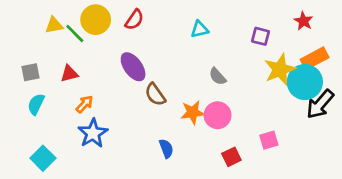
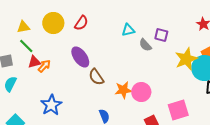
green line: (75, 33) -> (26, 46), moved
purple square: (260, 36) -> (161, 35), moved
gray semicircle: (218, 76) -> (145, 45), moved
orange arrow: (85, 104) -> (44, 66), moved
pink square: (269, 140) -> (178, 110), size x1.5

